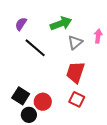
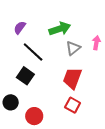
black square: (21, 96) -> (25, 76), moved
red circle: (43, 102) -> (34, 116), moved
black circle: (29, 115) -> (11, 102), moved

